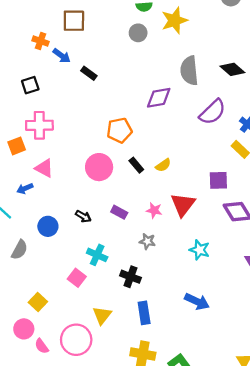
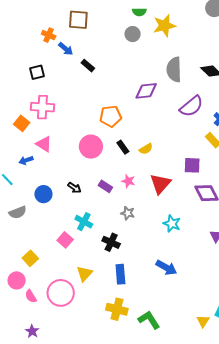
orange square: (17, 146) -> (22, 123), turned -35
pink star: (154, 210) -> (128, 181), moved
gray semicircle: (19, 250) -> (18, 212), turned 36

